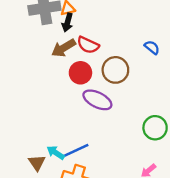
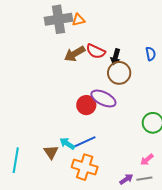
black arrow: (67, 22) -> (116, 57), moved
blue semicircle: (152, 47) -> (151, 54), turned 40
red circle: (80, 73) -> (86, 105), moved

